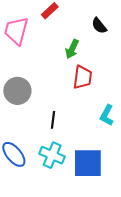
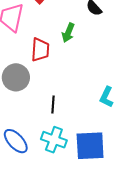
red trapezoid: (83, 77) -> (40, 50), moved

